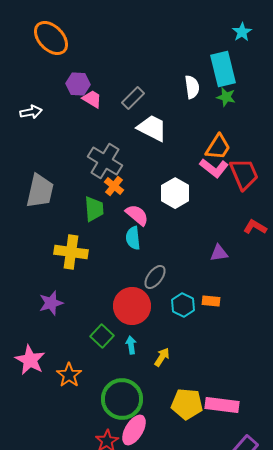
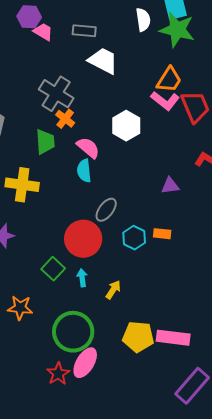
green star: (226, 97) -> (177, 30), size x1.8
gray rectangle: (133, 98) -> (84, 31), turned 50
orange star: (69, 375) -> (20, 308), turned -30

